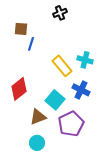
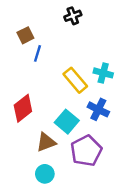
brown square: (21, 29) -> (25, 35), turned -32

